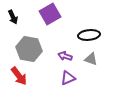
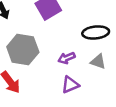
purple arrow: (65, 56) -> (67, 58), turned -40

